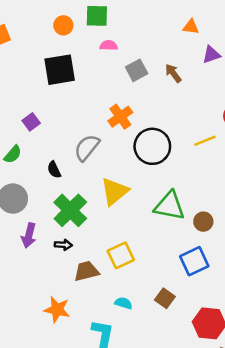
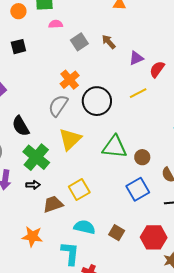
purple triangle: (211, 55) -> (136, 58), moved
black square: (60, 70) -> (18, 47), size x0.6
gray semicircle: (87, 148) -> (58, 106), moved
black semicircle: (54, 170) -> (21, 126), size x1.5
brown square: (165, 298) -> (117, 233), moved
cyan semicircle: (124, 303) -> (85, 227), size x1.5

